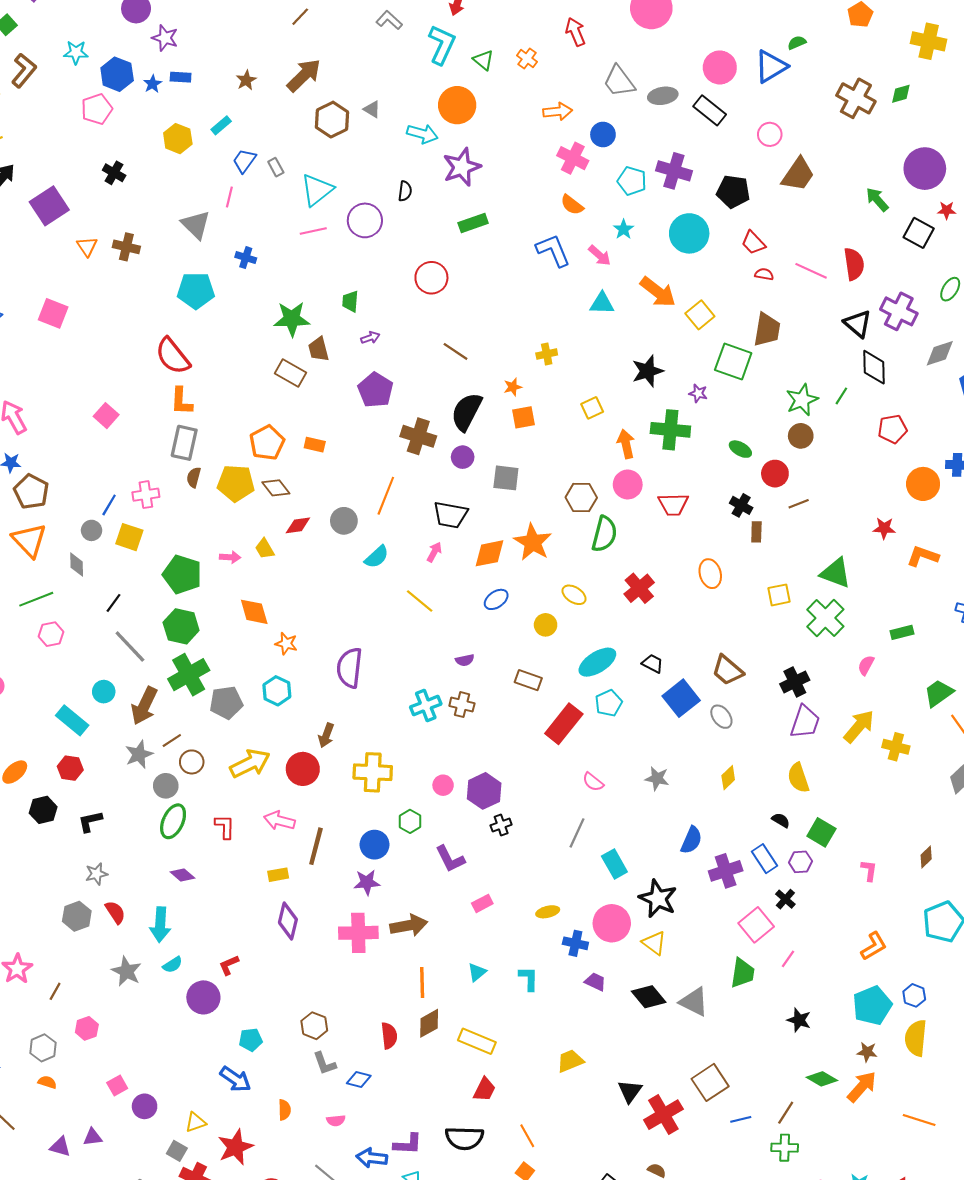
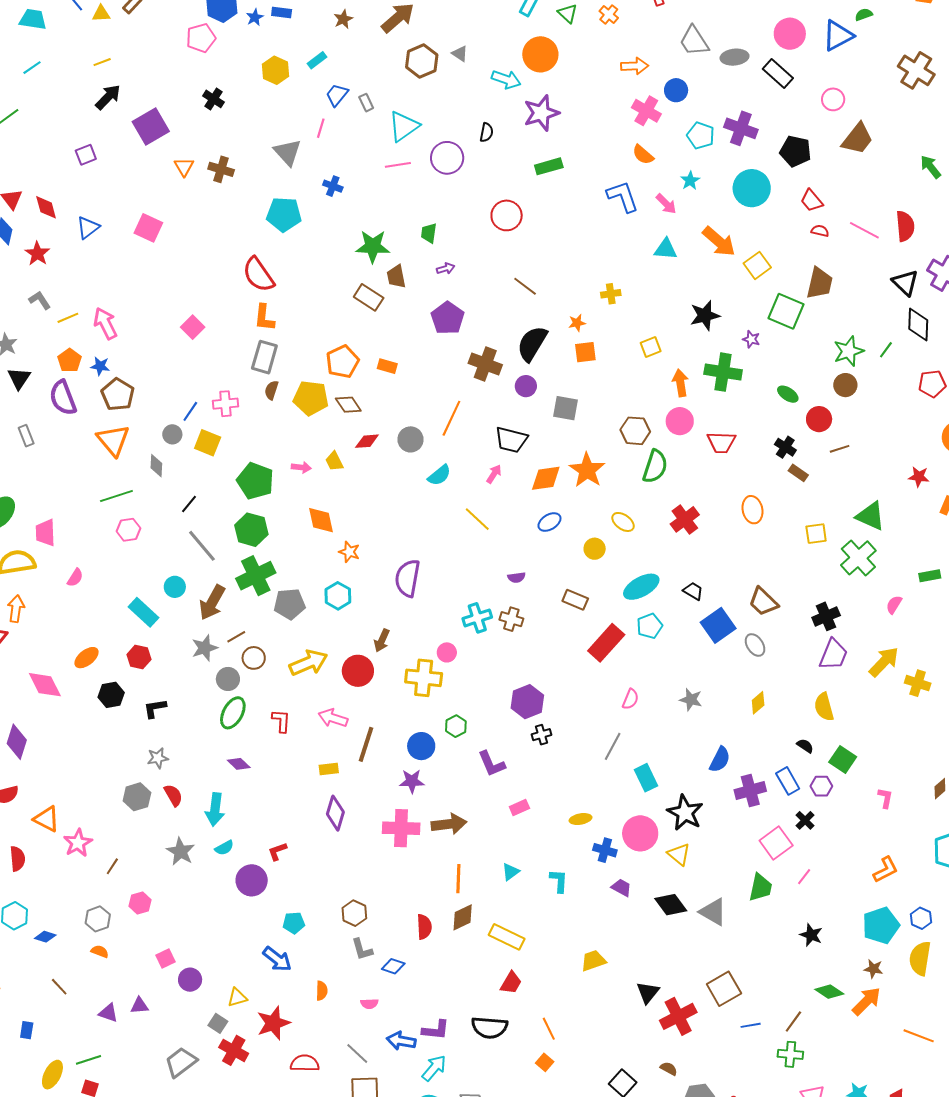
brown rectangle: (756, 532) -> (798, 473), turned -60
pink semicircle: (593, 782) -> (630, 699), turned -110
pink circle: (443, 785) -> (447, 652), moved

